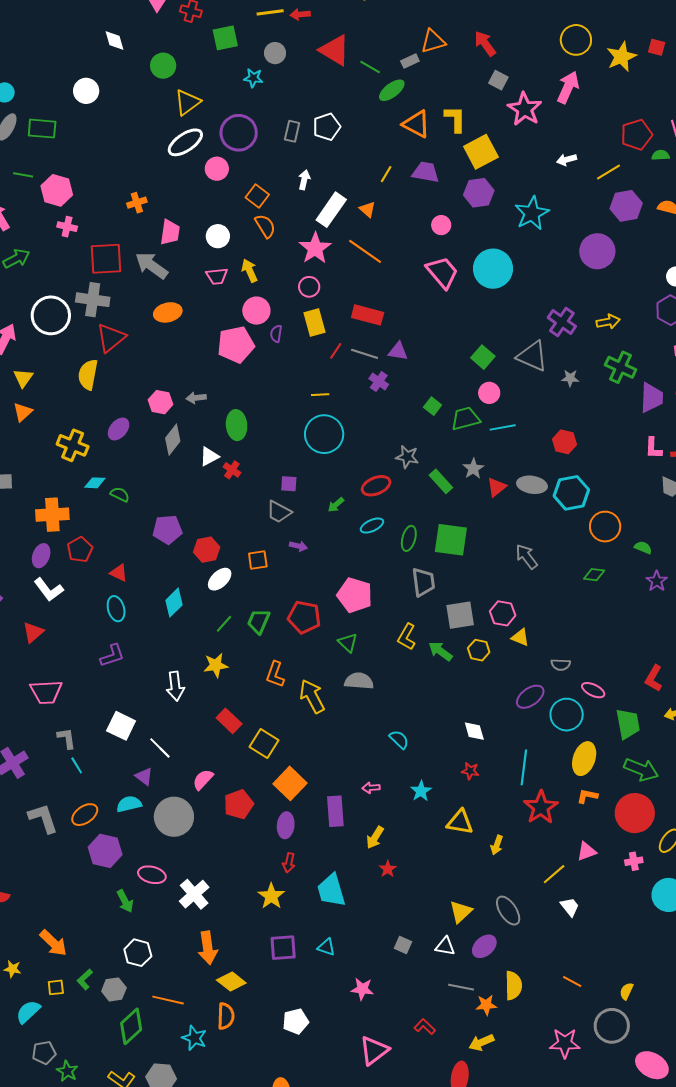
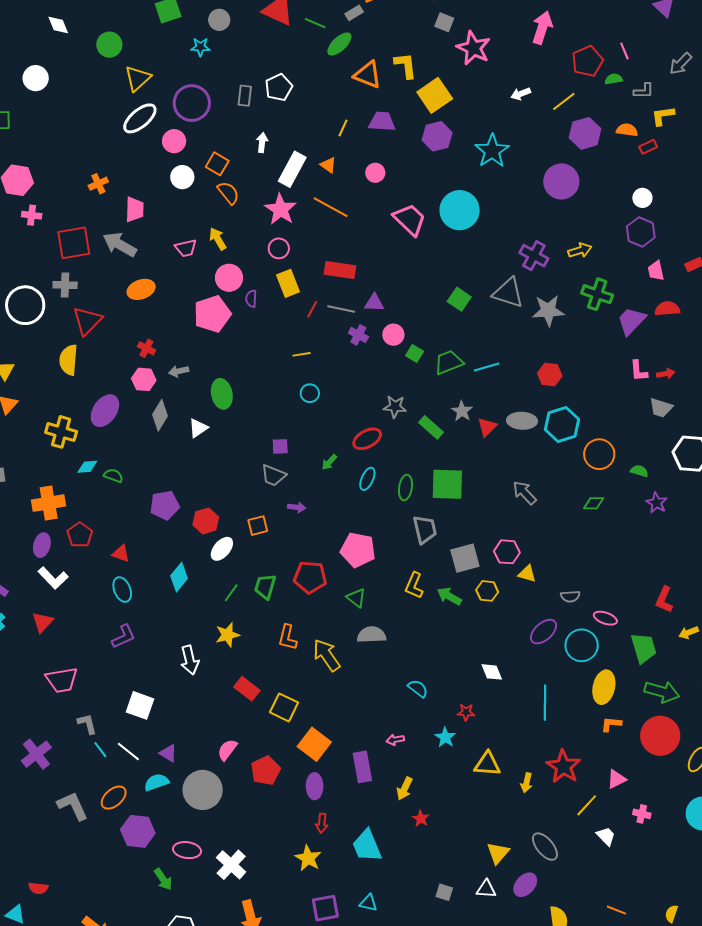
pink arrow: (568, 87) -> (542, 28), moved
pink circle: (441, 225) -> (375, 173), moved
white circle: (218, 236) -> (182, 177), moved
gray cross: (93, 300) -> (65, 285), size x0.7
gray star: (570, 378) -> (548, 311), size x1.8
pink circle: (489, 393) -> (393, 335), moved
purple trapezoid: (652, 398) -> (631, 321), turned -132
purple ellipse: (119, 429) -> (105, 411), size x1.4
cyan circle: (324, 434) -> (310, 393), size x0.5
red cross: (232, 470) -> (146, 348), moved
cyan ellipse: (372, 526) -> (367, 479), turned -35
white line: (160, 748) -> (128, 751), moved
red star: (470, 771) -> (466, 712), moved
red star: (541, 807) -> (563, 766), moved
pink cross: (634, 861) -> (642, 814), moved, turned 30

